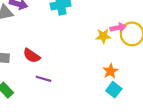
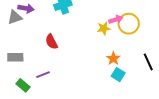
red semicircle: (32, 56) -> (51, 42), moved, turned 35
purple line: (43, 79) -> (43, 75), moved, turned -32

